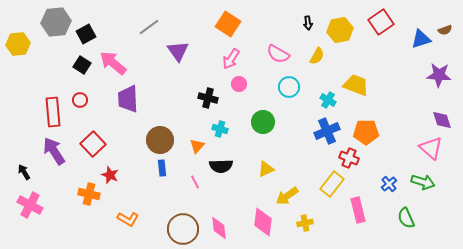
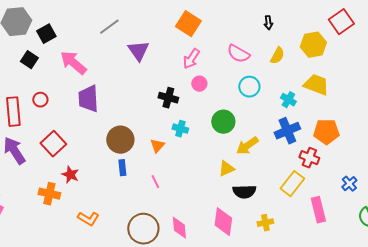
yellow hexagon: (340, 30) -> (313, 45), moved
black square: (82, 65) -> (29, 60), moved
black semicircle: (221, 166) -> (244, 192), moved
yellow arrow: (287, 196) -> (247, 146), moved

